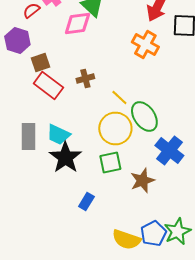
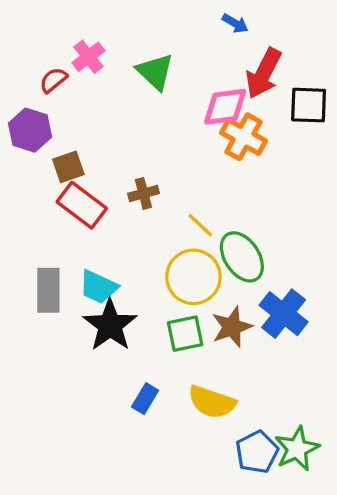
pink diamond: (77, 24) -> (225, 107), moved
brown star: (142, 180) -> (232, 327), moved
yellow semicircle: (126, 240) -> (212, 402), moved

